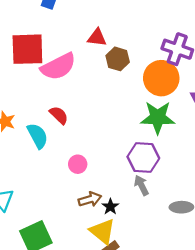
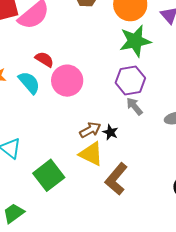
pink circle: (78, 164) -> (67, 81), moved, size x1.8
yellow triangle: (102, 231) -> (91, 154), moved

